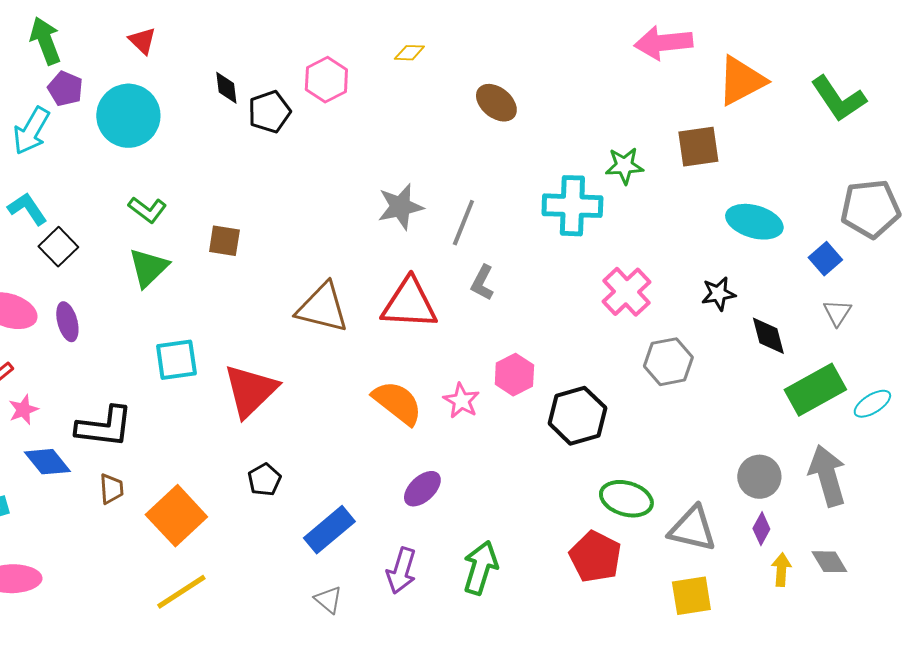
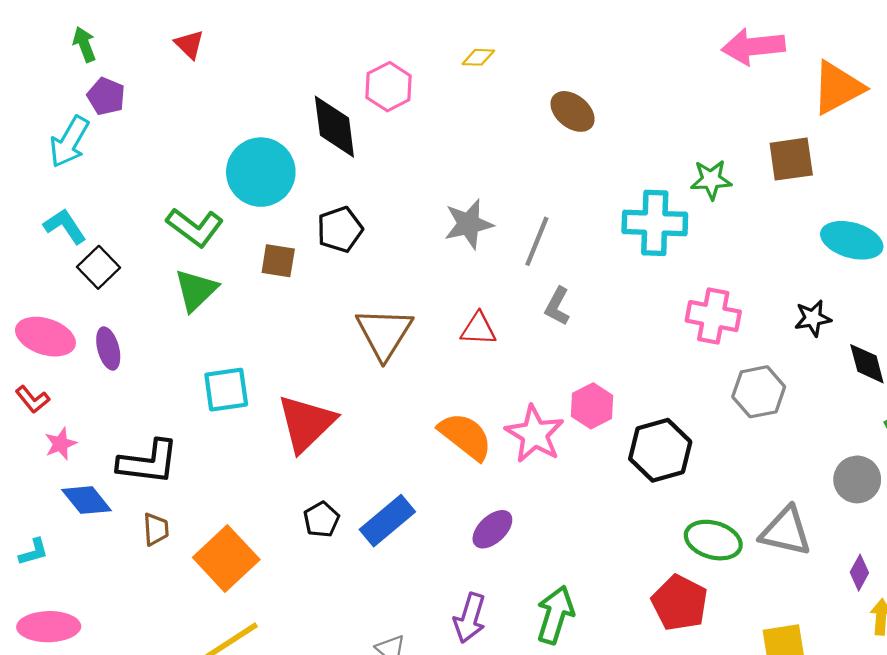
green arrow: (45, 41) -> (84, 44), size x0.7
black diamond: (226, 88) -> (334, 127), moved, size x1.8
black pentagon: (269, 112) -> (340, 229), moved
cyan circle: (128, 116) -> (261, 172), moved
green L-shape: (147, 210) -> (195, 227), size x1.4
pink cross: (626, 292) -> (713, 316), turned -36
red triangle: (409, 304) -> (478, 329), size x0.6
brown triangle: (322, 308) -> (384, 333), turned 48
pink star: (461, 401) -> (535, 434), size x1.5
gray circle: (759, 477) -> (857, 479), moved
gray triangle: (692, 529) -> (786, 531), moved
blue rectangle: (329, 530) -> (387, 521), moved

